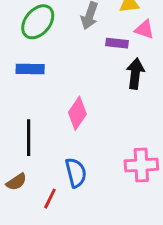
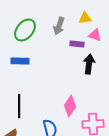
pink diamond: (77, 113) -> (70, 106), moved

